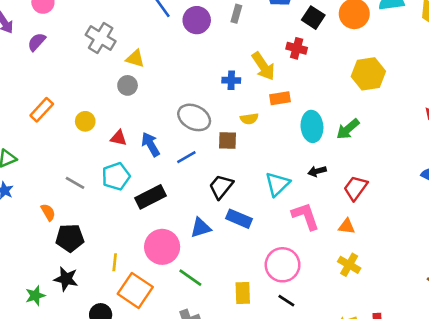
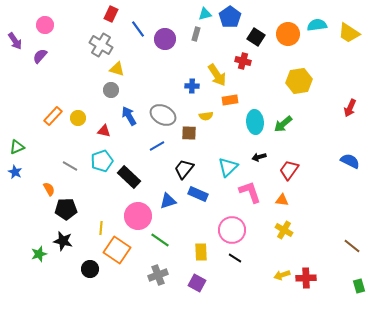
gray cross: (101, 38) -> (101, 45), moved
orange rectangle: (42, 110) -> (53, 116), moved
blue arrow: (151, 144) -> (129, 116), moved
black rectangle: (151, 197) -> (129, 177), turned 70

